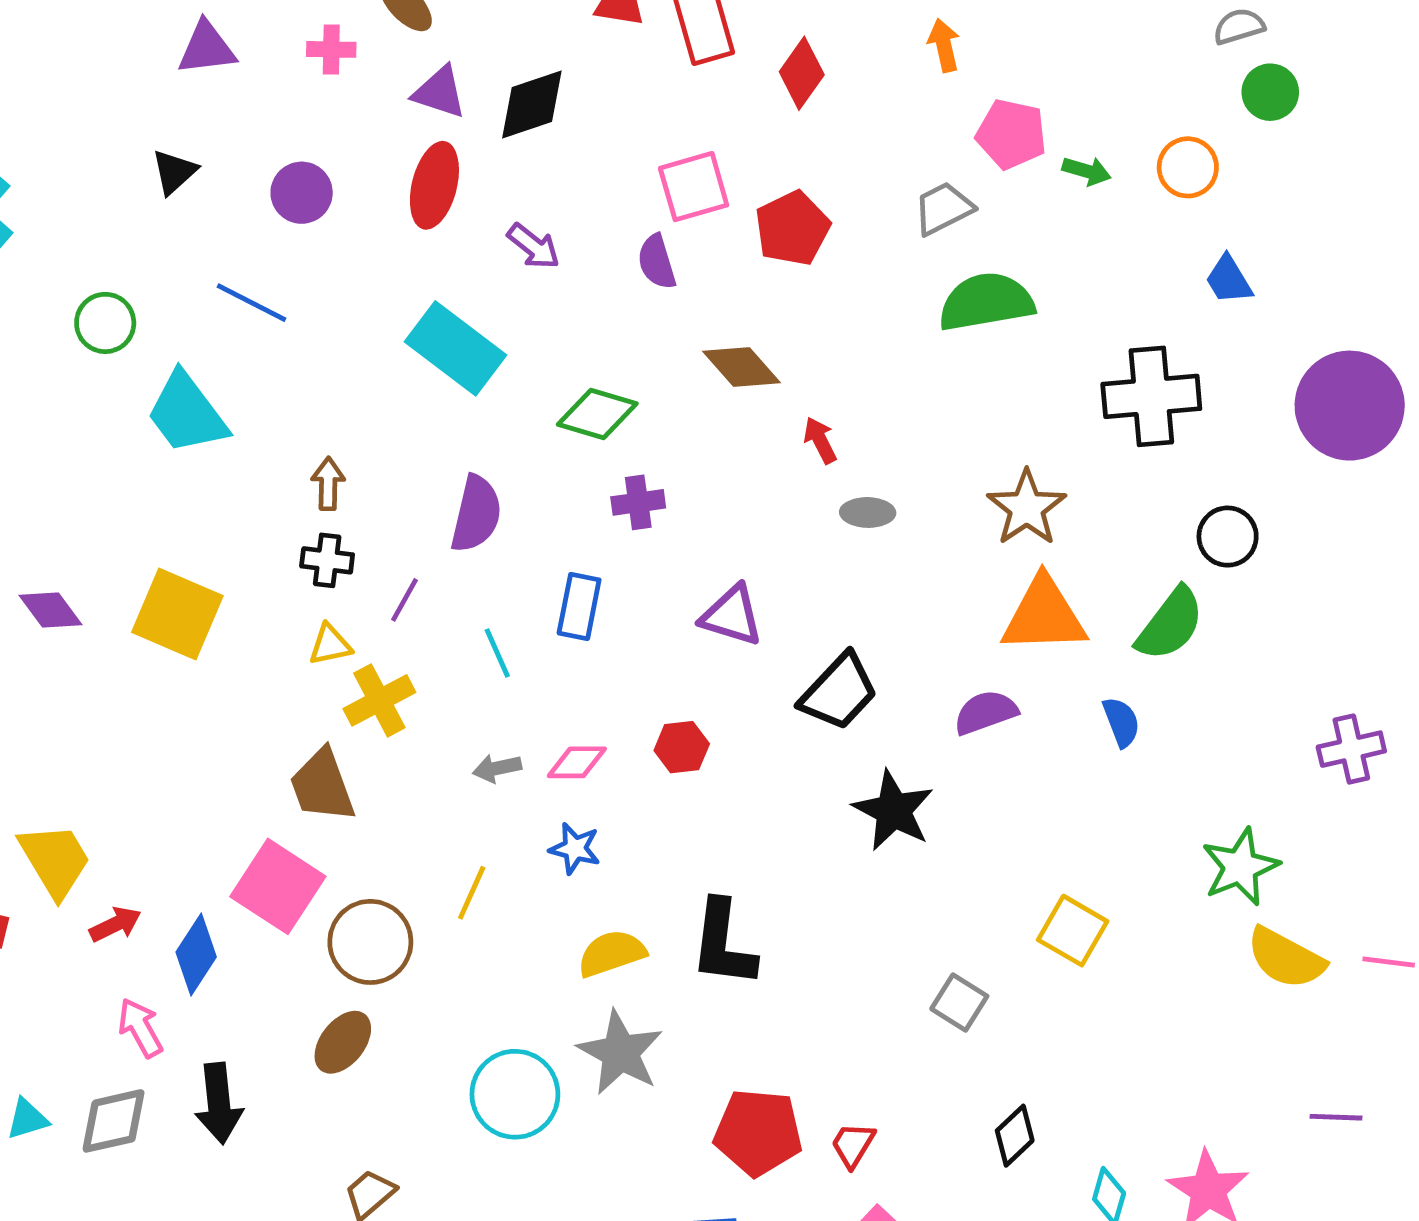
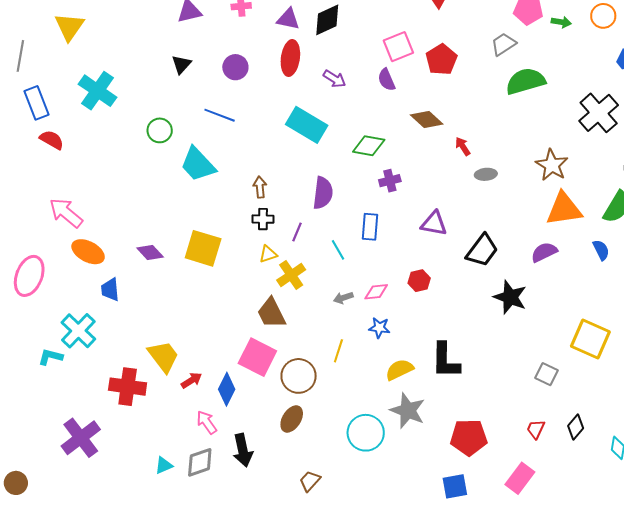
black cross: (1151, 396) -> (599, 113), turned -30
yellow square: (1073, 931) -> (590, 339), size x1.4
red trapezoid: (853, 1145) -> (536, 429), moved

